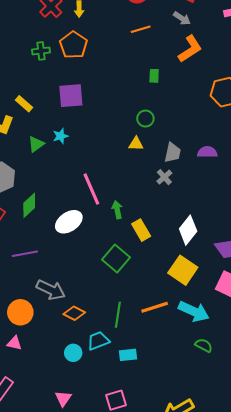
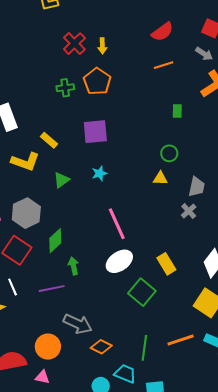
cyan star: (61, 136) -> (99, 173), moved
green arrow: (117, 210) -> (73, 266), moved
white ellipse: (69, 222) -> (119, 261), moved
cyan trapezoid: (98, 341) -> (125, 374), turned 45

